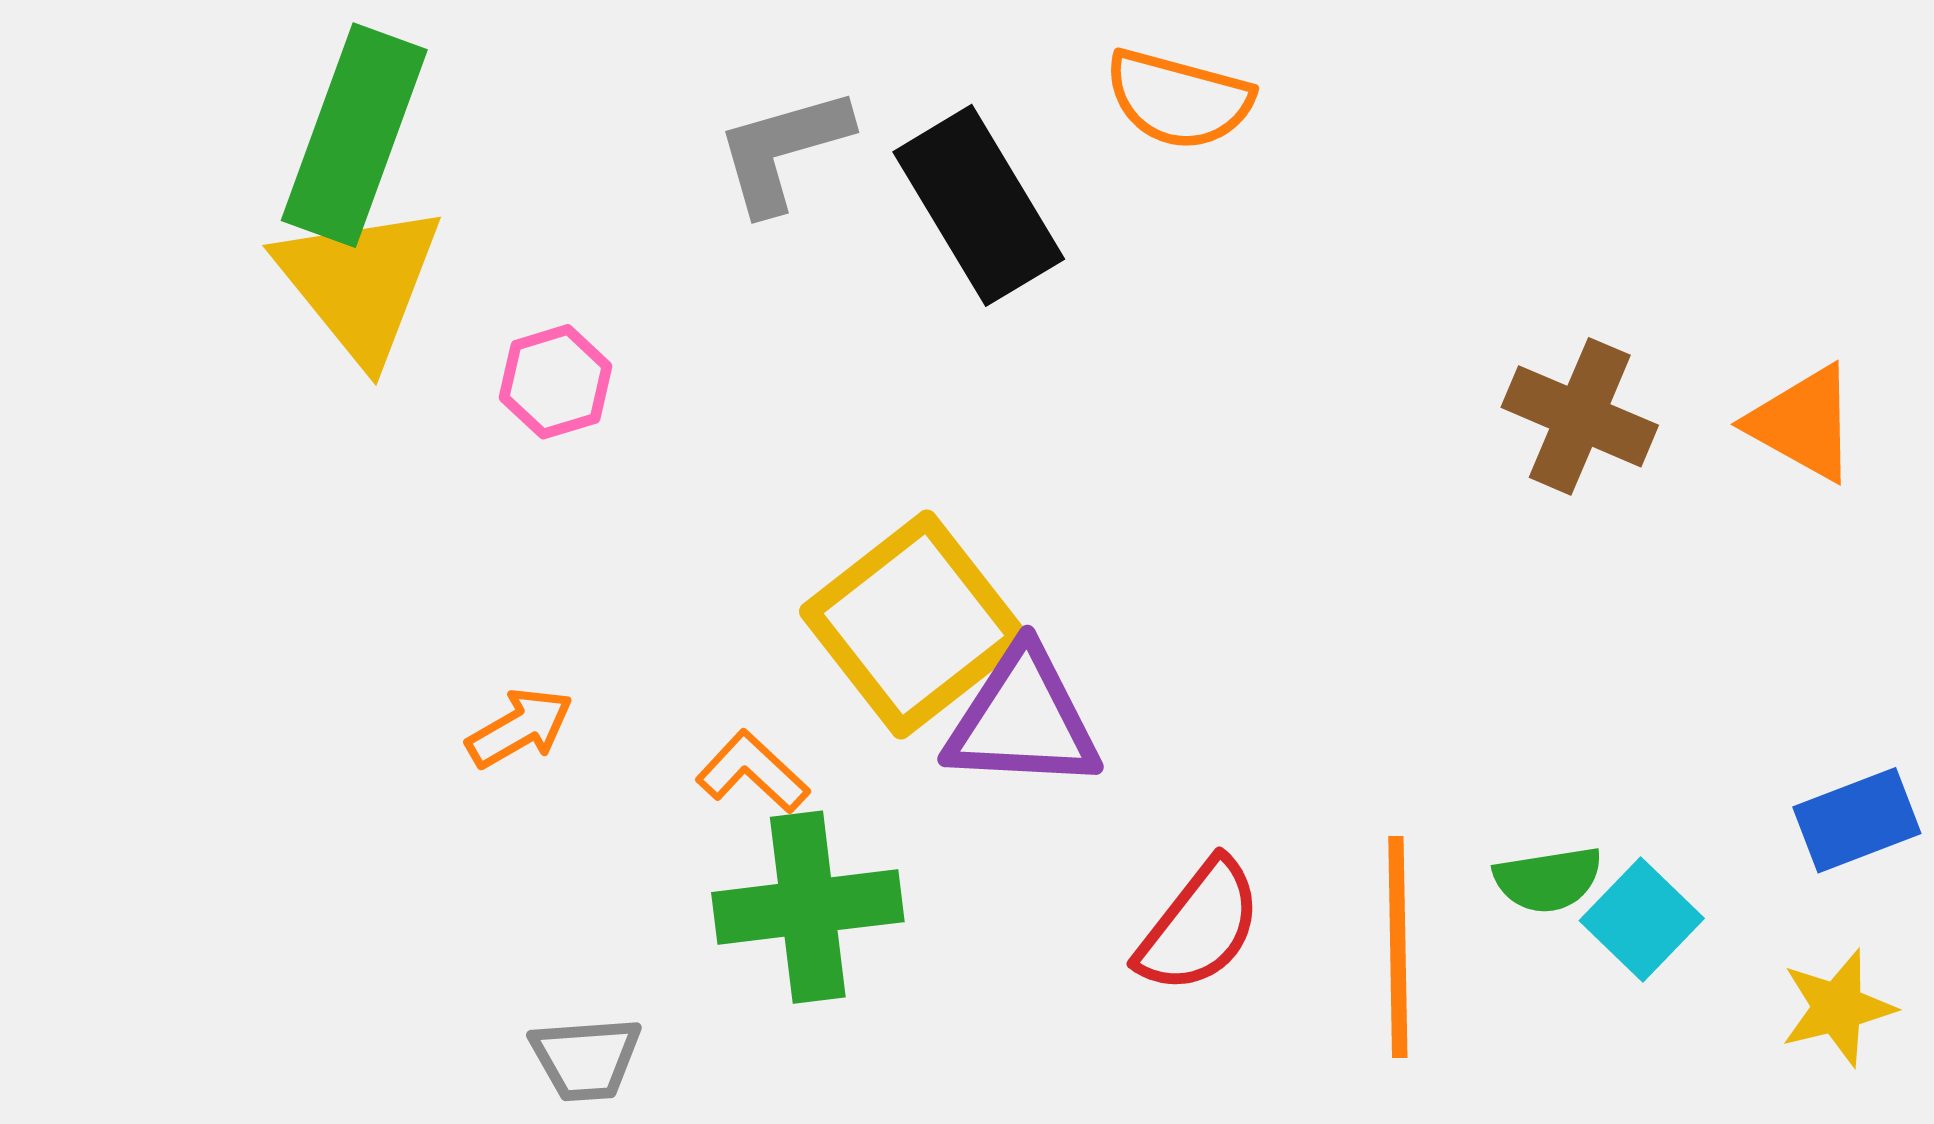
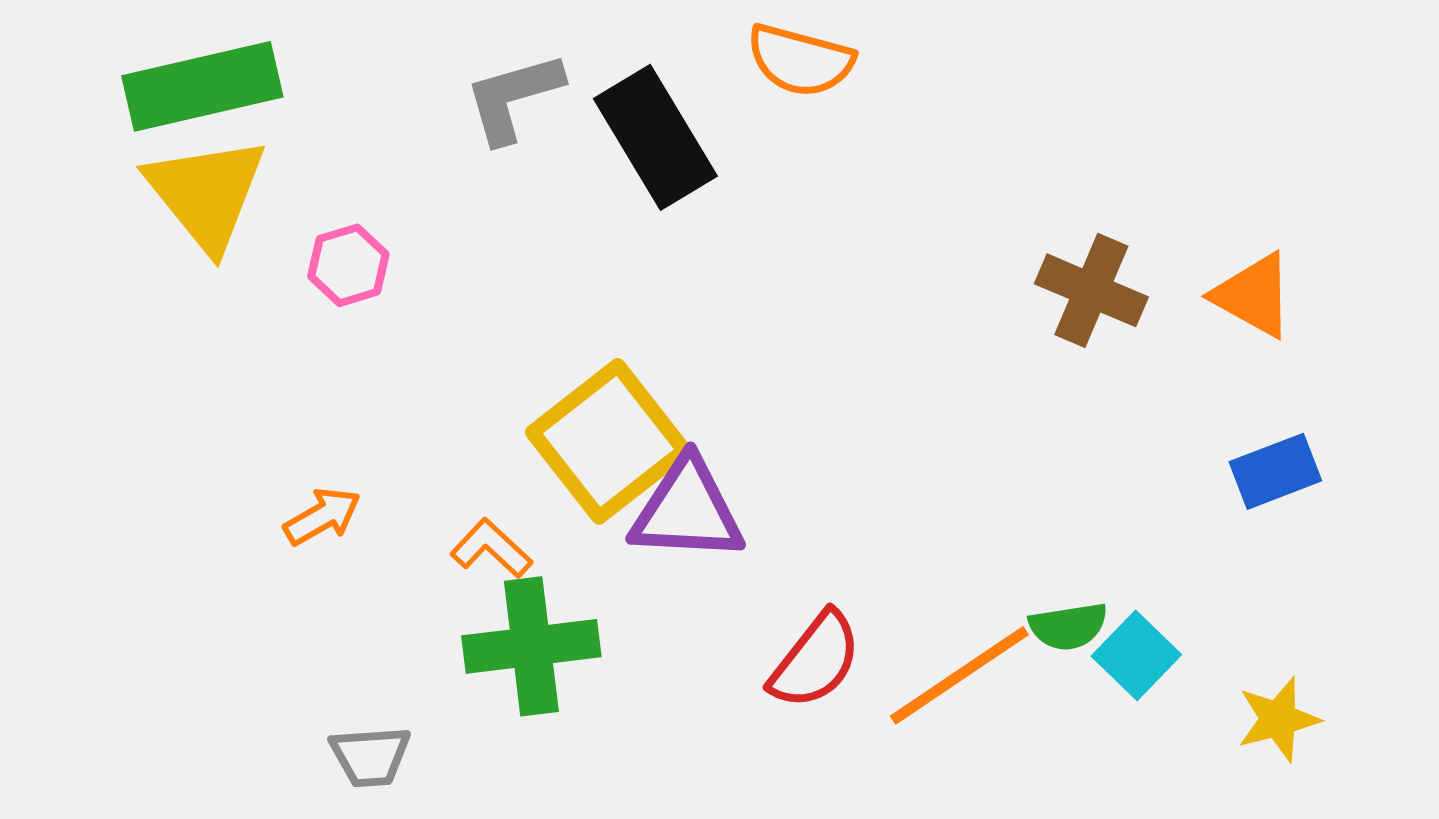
green rectangle: (354, 135) -> (202, 86), turned 57
blue rectangle: (1857, 820) -> (1275, 471), moved
orange line: (1398, 947) -> (959, 675), turned 57

